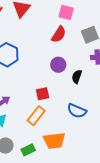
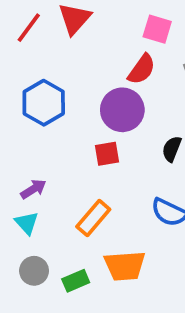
purple circle: (58, 65) -> (122, 110), moved, size x1.5
red square: (43, 94) -> (107, 154), moved

